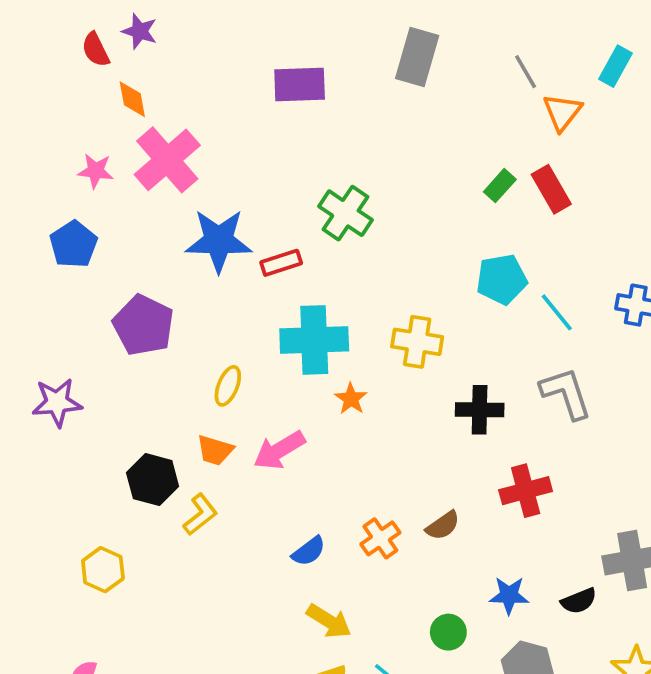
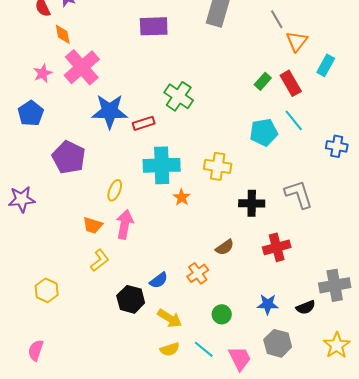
cyan rectangle: (616, 66) -> (326, 65), moved
pink star: (96, 171) -> (43, 73), turned -30
cyan line: (557, 312) -> (294, 120), moved
orange trapezoid: (215, 450) -> (93, 225), moved
pink arrow: (279, 450) -> (125, 224), moved, turned 132
black hexagon: (153, 480) -> (131, 299), moved
brown semicircle: (443, 526) -> (225, 247), moved
green circle: (448, 632) -> (222, 314), moved

